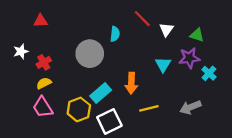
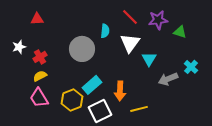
white triangle: (166, 30) -> (130, 43), moved, size x1.5
purple star: (189, 58) -> (158, 20), moved
orange arrow: (131, 83) -> (120, 91), moved
gray arrow: (190, 107) -> (168, 79), moved
yellow line: (149, 108) -> (139, 109), moved

